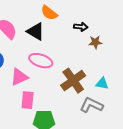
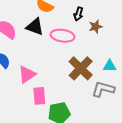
black arrow: (81, 27) -> (78, 14), turned 112
pink ellipse: (41, 61) -> (63, 36), moved

